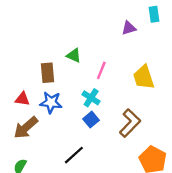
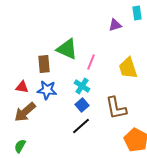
green triangle: (74, 56) -> (67, 49), size x1.6
brown L-shape: (130, 123) -> (116, 108), turned 125
black line: (74, 155) -> (81, 126), moved

